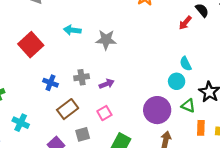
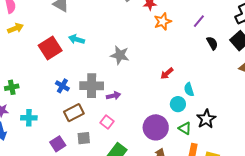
red arrow: (185, 23) -> (167, 73), moved
cyan arrow: (72, 30) -> (77, 39), moved
gray cross: (82, 77) -> (92, 86), size x1.6
pink square: (104, 113) -> (107, 122), turned -32
cyan cross: (21, 123) -> (29, 118), turned -35

